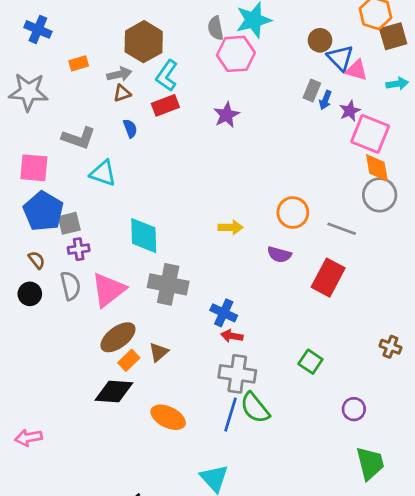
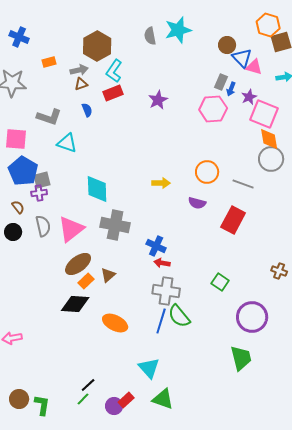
pink hexagon: (236, 54) -> (213, 109), moved
purple cross: (79, 249) -> (39, 193), moved
purple circle: (354, 409) -> (252, 317), size x1.8
green trapezoid: (370, 463) -> (241, 358), moved

